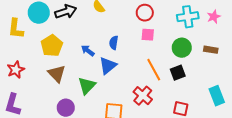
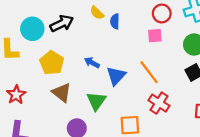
red circle: (145, 13) -> (162, 13), moved
blue semicircle: (114, 43) -> (115, 21), moved
orange line: (154, 70) -> (149, 72), moved

